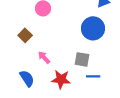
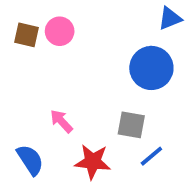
brown square: (25, 35) -> (27, 35), moved, turned -32
blue line: (93, 76) -> (151, 156), turned -40

